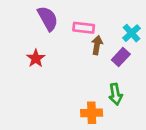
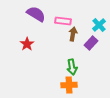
purple semicircle: (48, 18) -> (36, 14), turned -30
green arrow: (116, 94) -> (72, 67), moved

